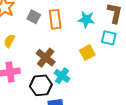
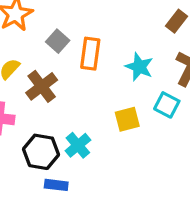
brown cross: (46, 58) -> (42, 86), moved

